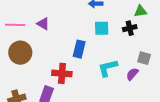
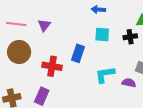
purple triangle: (43, 24) -> (44, 25), turned 32
red cross: (62, 73) -> (52, 66), moved
purple semicircle: (132, 74) -> (129, 83), turned 56

